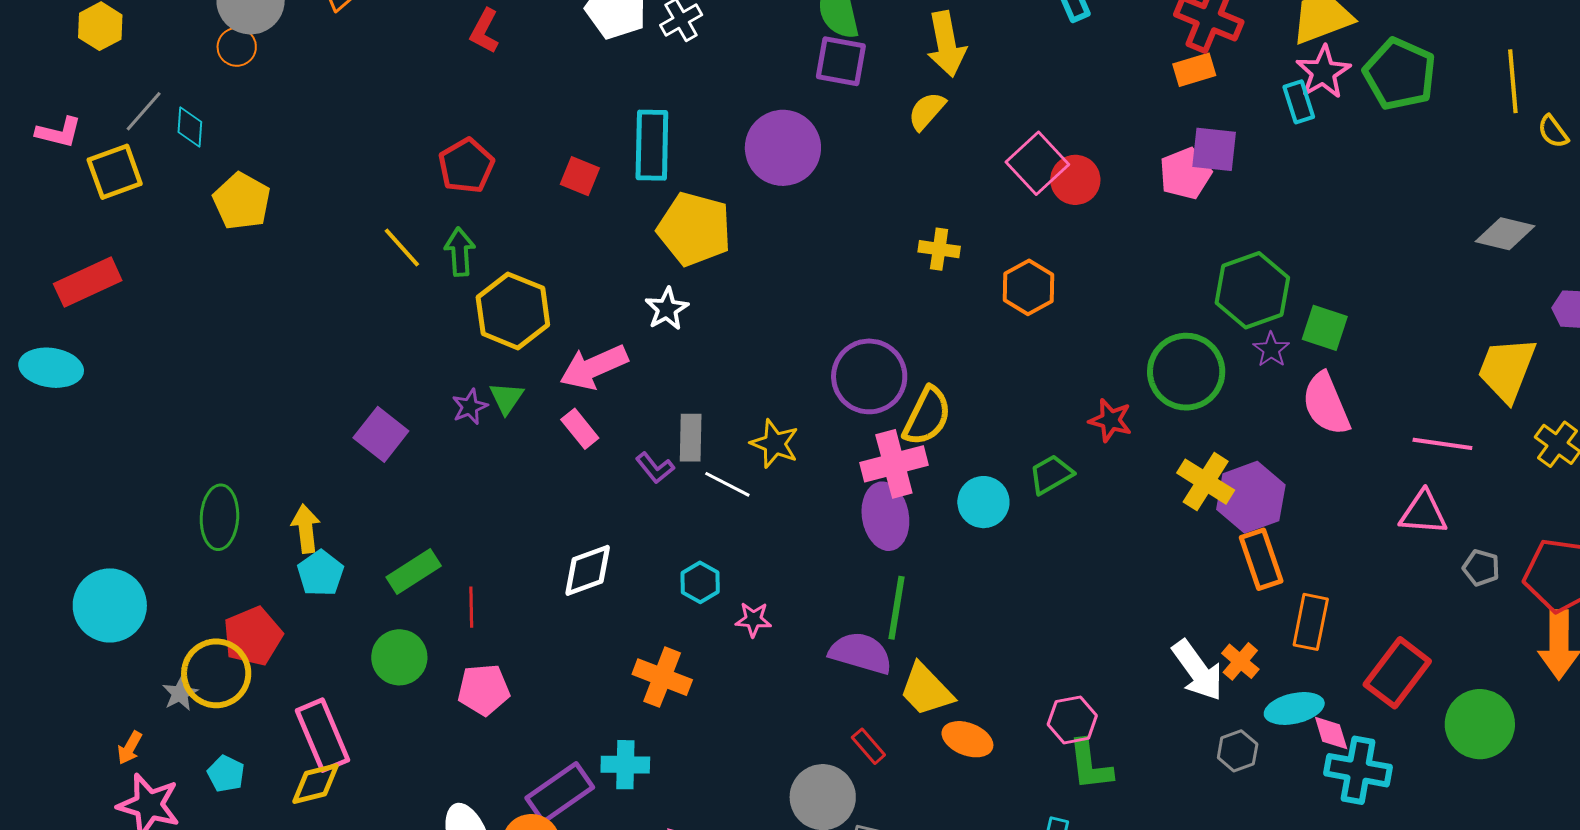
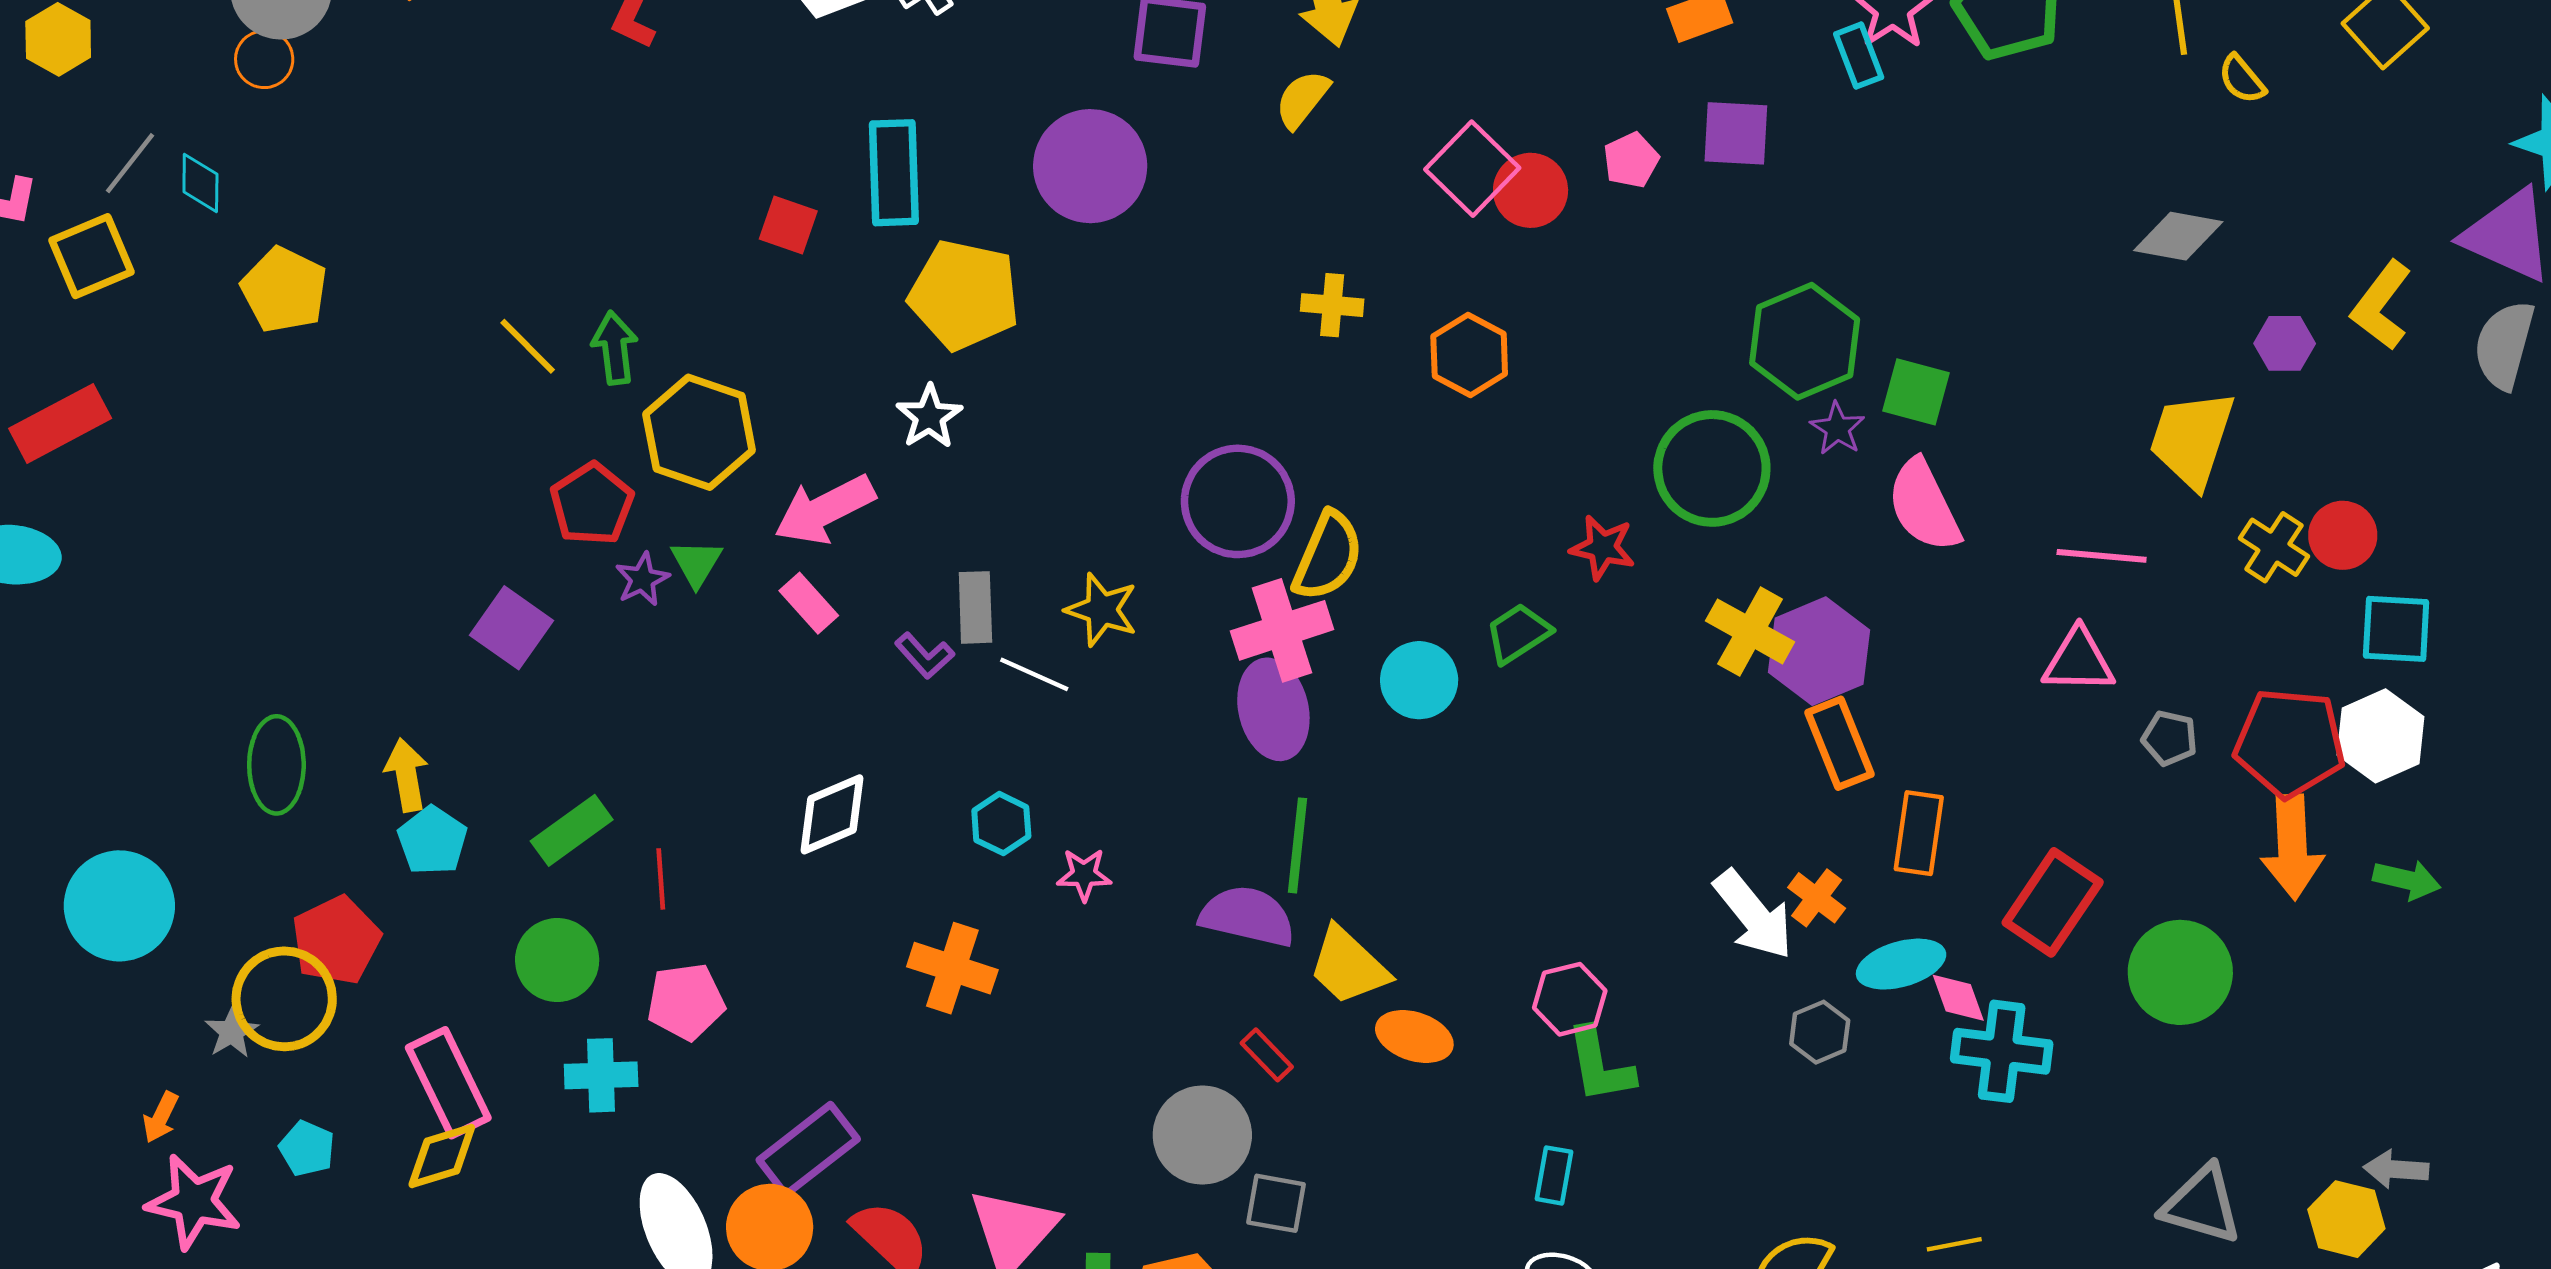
red pentagon: (466, 166) -> (592, 504), moved
pink pentagon: (1185, 173) -> (1631, 160), moved, size x0.7
cyan cross: (625, 765) -> (601, 1075), moved

